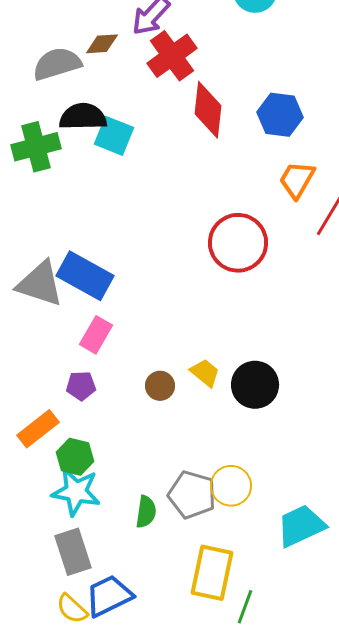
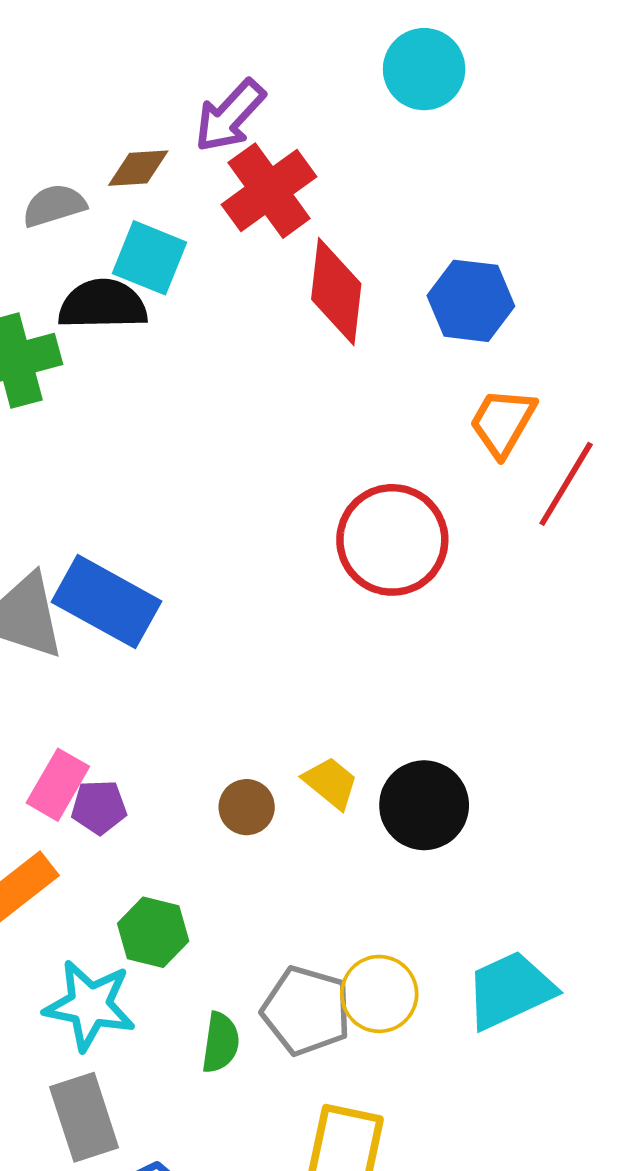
gray semicircle: (57, 64) -> (54, 206), size x0.7
cyan square: (114, 136) -> (149, 258), moved
pink rectangle: (96, 335) -> (58, 785), moved
green hexagon: (75, 457) -> (153, 932), moved
cyan trapezoid: (301, 526) -> (510, 990), moved

